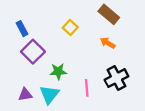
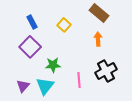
blue rectangle: (22, 29) -> (32, 22), moved
orange arrow: (108, 43) -> (98, 39), turned 56
purple triangle: (25, 94) -> (23, 86), turned -40

